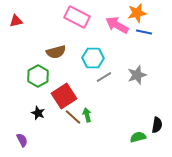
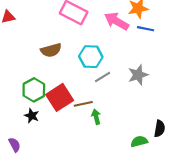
green hexagon: (38, 76) -> (34, 90), moved
green arrow: (87, 115) -> (96, 117), moved
brown line: (73, 117) -> (83, 104), moved, turned -54

